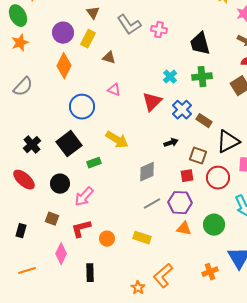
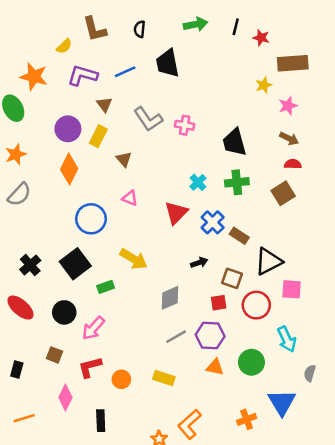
orange star: (20, 43) -> (16, 154), moved
brown triangle: (109, 58) -> (124, 159), turned 32

